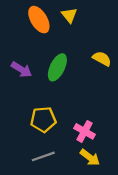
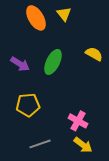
yellow pentagon: (43, 119) -> (28, 105), moved

